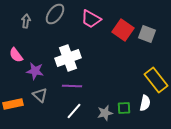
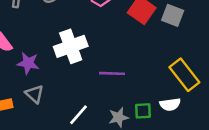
purple line: (72, 86) -> (112, 73), moved
white semicircle: (145, 103) -> (170, 104), turned 70

